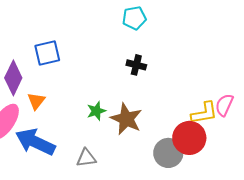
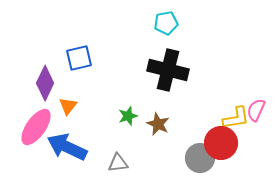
black cross: (136, 65) -> (168, 70), size x2.0
brown star: (126, 119) -> (158, 124), size x0.7

